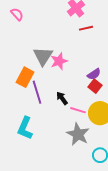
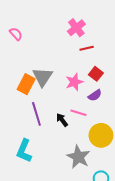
pink star: (59, 61) -> (74, 82), moved
orange rectangle: (25, 77) -> (26, 84), moved
red square: (95, 86) -> (96, 74), moved
pink line: (78, 110) -> (78, 113), moved

